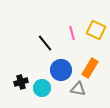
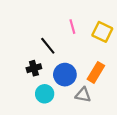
pink line: (72, 33) -> (72, 27), moved
black cross: (21, 82) -> (34, 68), moved

